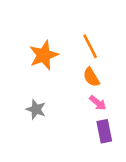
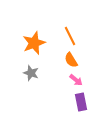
gray star: (36, 109) -> (31, 73), moved

